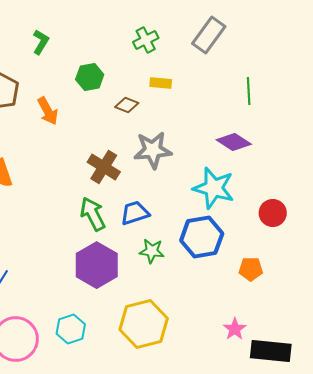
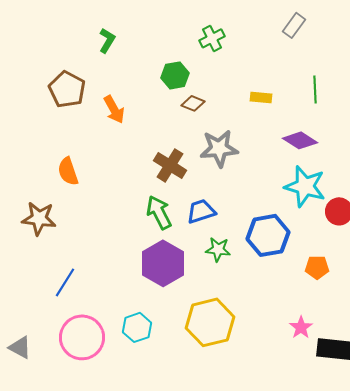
gray rectangle: (209, 35) -> (294, 25), moved, size x0.7
green hexagon: (90, 77) -> (175, 75), moved
yellow rectangle: (161, 83) -> (261, 97), moved
cyan star: (214, 188) -> (305, 186), moved

